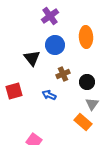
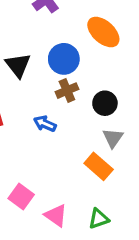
orange ellipse: (86, 37) -> (103, 32), turned -45
blue circle: (55, 45) -> (64, 59), moved

